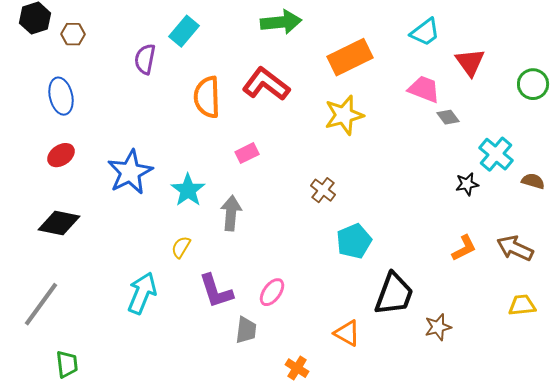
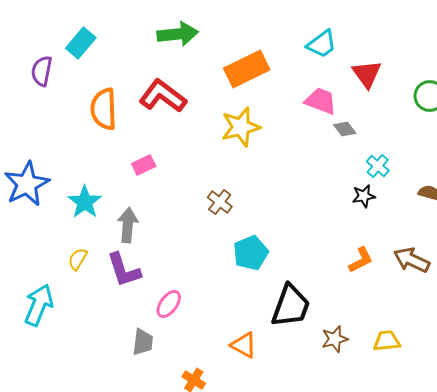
cyan cross: (496, 154) -> (378, 166), moved, size x0.7
purple L-shape: (216, 291) -> (124, 270), moved
yellow trapezoid: (522, 305) -> (387, 341), moved

